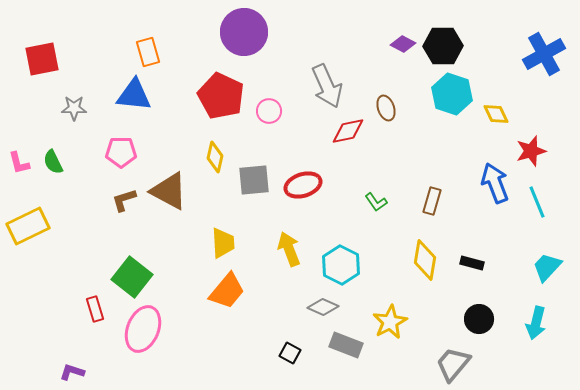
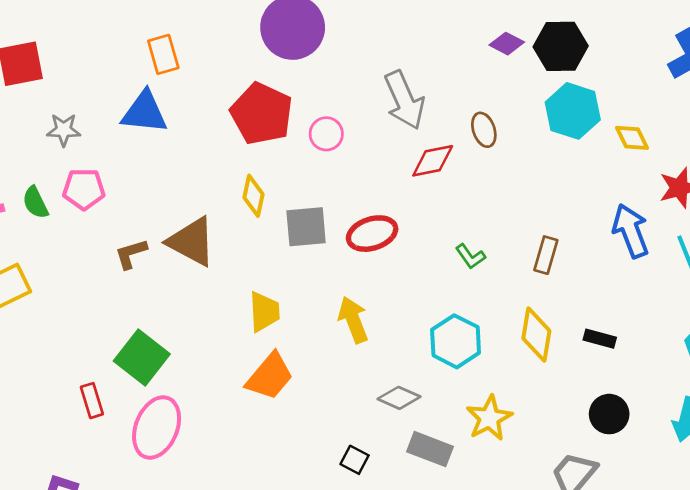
pink pentagon: (121, 152) -> (84, 189), moved
cyan hexagon: (341, 265) -> (456, 341), moved

